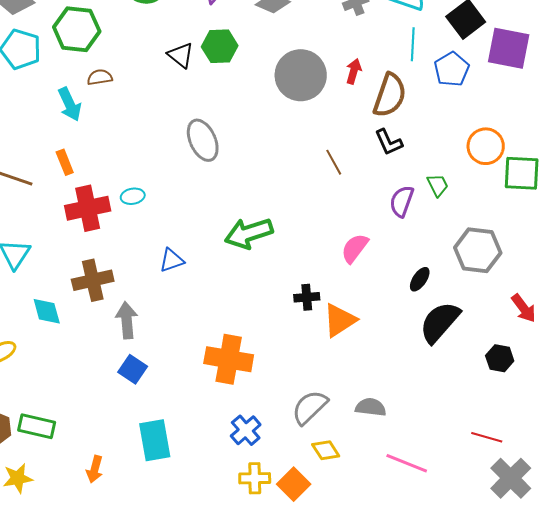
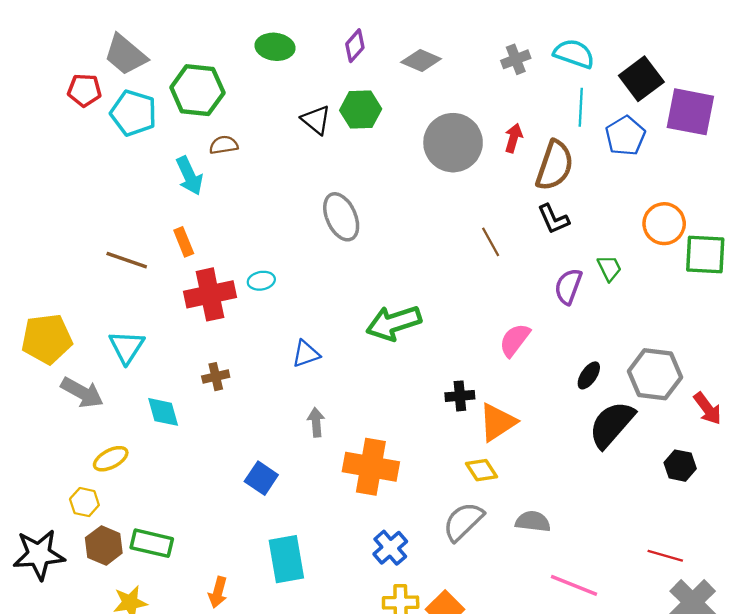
gray hexagon: (478, 250) -> (655, 374), moved
brown cross: (93, 280) -> (216, 377), size x0.6
gray arrow: (127, 320) -> (316, 422), moved, size x0.7
yellow diamond: (326, 450) -> (482, 470), moved

